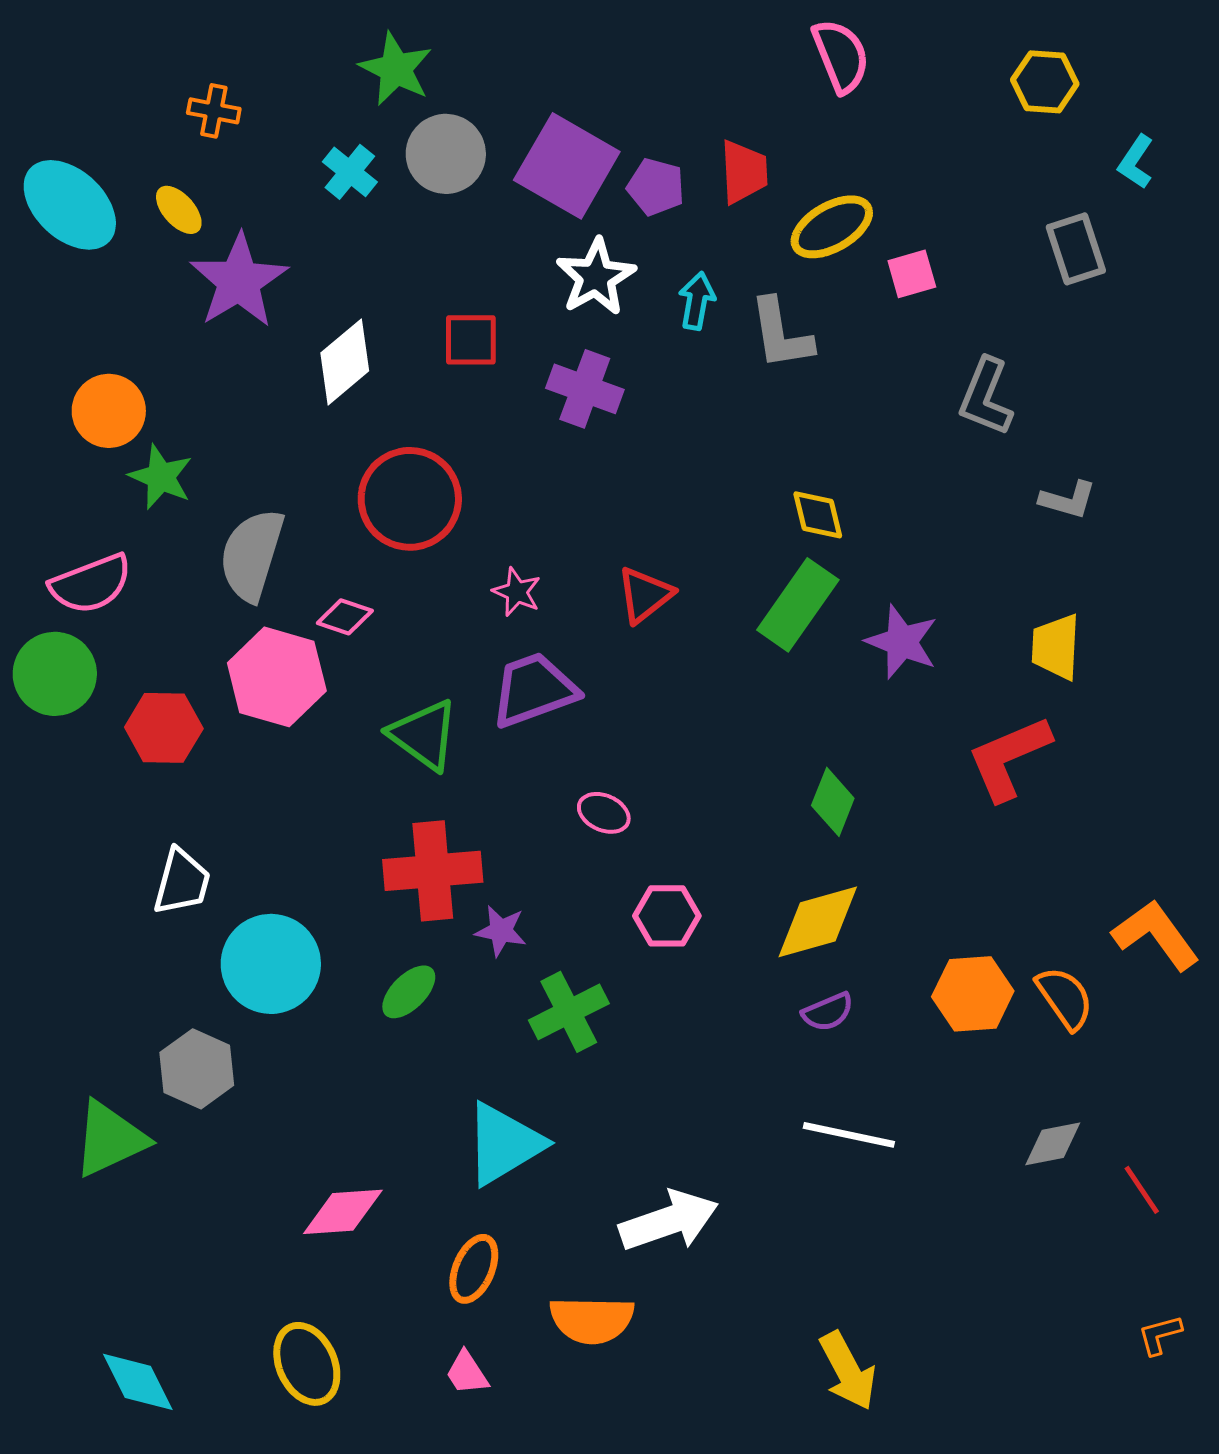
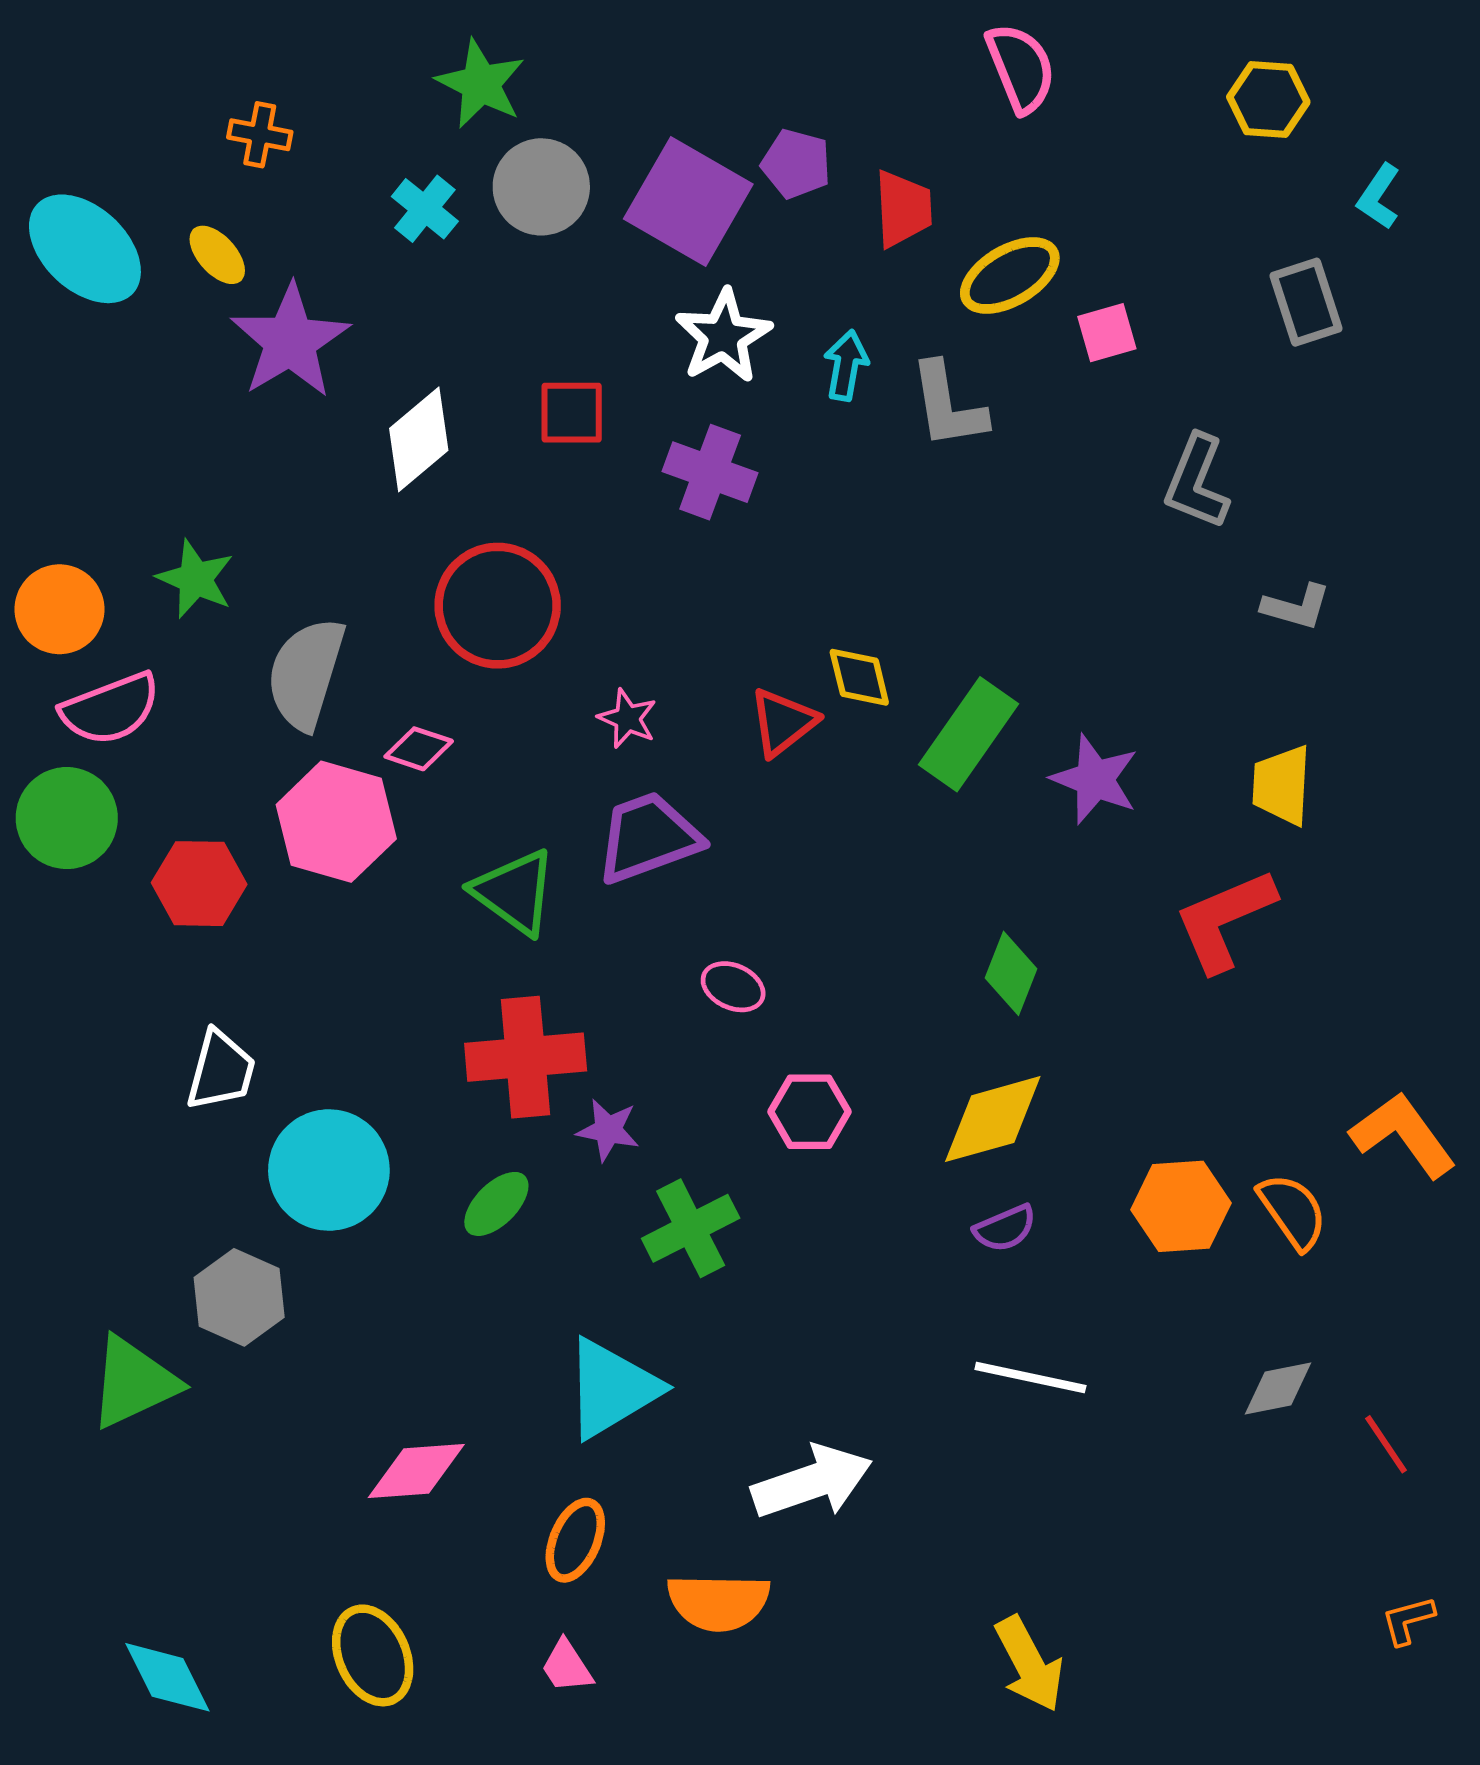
purple pentagon: (656, 187) -> (796, 164), moved
orange circle: (109, 411) -> (59, 609), moved
yellow diamond: (818, 515) -> (859, 677), moved

